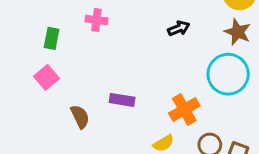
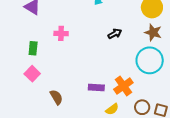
purple rectangle: (122, 100) -> (96, 87), moved

